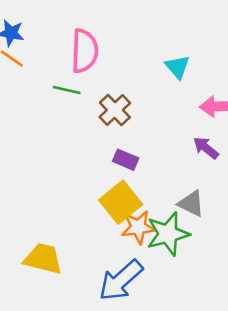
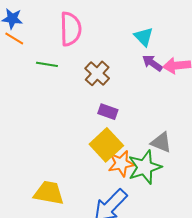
green line: (67, 90) -> (47, 64), moved
purple arrow: (206, 148) -> (152, 63), moved

